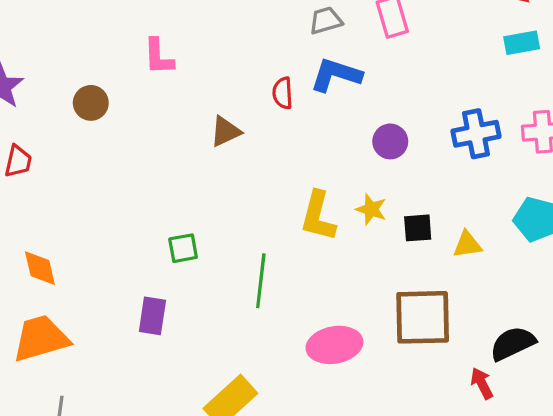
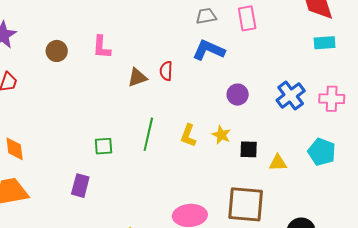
pink L-shape: (158, 57) -> (102, 47), moved
red semicircle: (283, 93) -> (166, 71), moved
blue cross: (476, 134) -> (291, 96), turned -32
yellow L-shape: (318, 216) -> (188, 135), size x0.7
green line: (261, 281) -> (148, 134), moved

